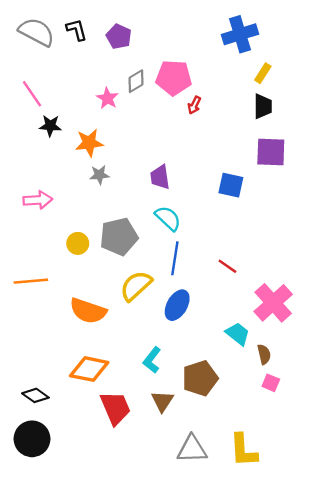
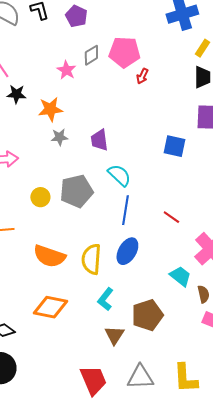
purple trapezoid: (160, 177) -> (99, 140), moved
yellow semicircle: (136, 286) -> (91, 259), moved, turned -44
red trapezoid: (115, 408) -> (93, 380), moved

